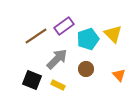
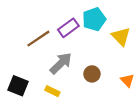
cyan pentagon: (88, 39) -> (94, 19), moved
black square: (32, 80) -> (18, 86), moved
yellow rectangle: (58, 85) -> (52, 91), moved

